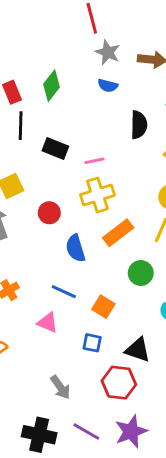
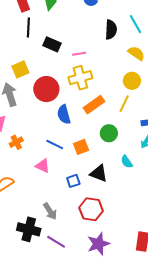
red circle: (49, 213) -> (46, 89), size x1.6
orange square: (103, 307) -> (81, 147), moved, turned 35
blue square: (92, 343) -> (73, 181), turned -32
black triangle: (138, 350) -> (99, 173), moved
purple line: (86, 431) -> (56, 242), moved
black cross: (39, 435) -> (29, 229), moved

